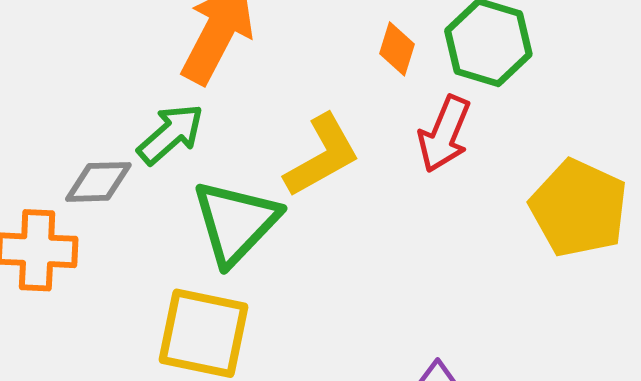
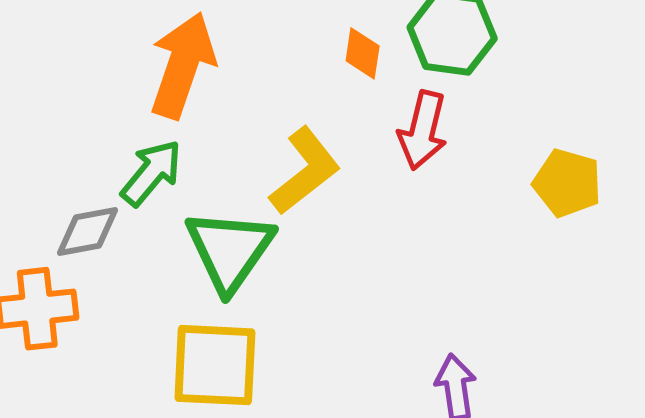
yellow pentagon: (579, 208) -> (567, 183), size x0.7

